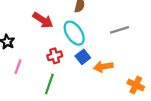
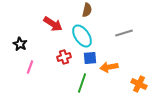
blue square: (83, 57) -> (90, 58), turned 32
green line: (49, 84) -> (82, 83), moved

